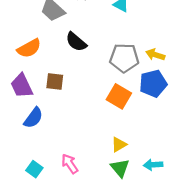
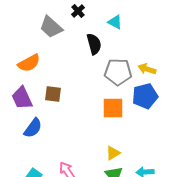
black semicircle: (76, 42) -> (94, 44), moved, turned -145
orange square: (119, 96) -> (113, 108), turned -30

